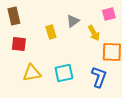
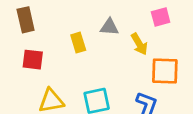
gray triangle: (73, 21) -> (109, 27), turned 40

